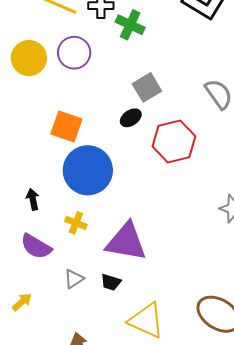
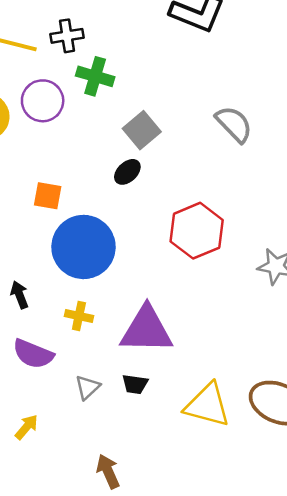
green cross: (130, 25) -> (95, 76), moved
orange square: (66, 126) -> (48, 196), size x0.7
red hexagon: (174, 141) -> (197, 231), moved
yellow triangle: (146, 321) -> (207, 405), moved

